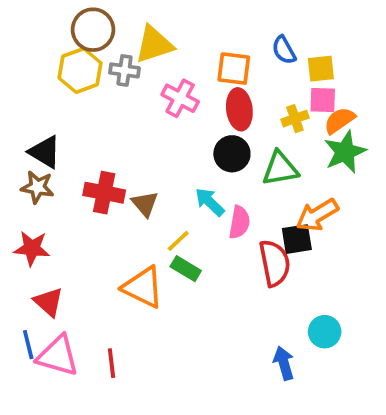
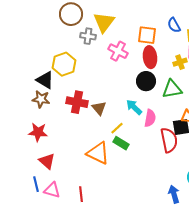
yellow triangle: (154, 44) -> (104, 22), turned -35
yellow hexagon: (80, 70) -> (64, 64), moved
pink triangle: (58, 356) -> (52, 190), size x0.7

